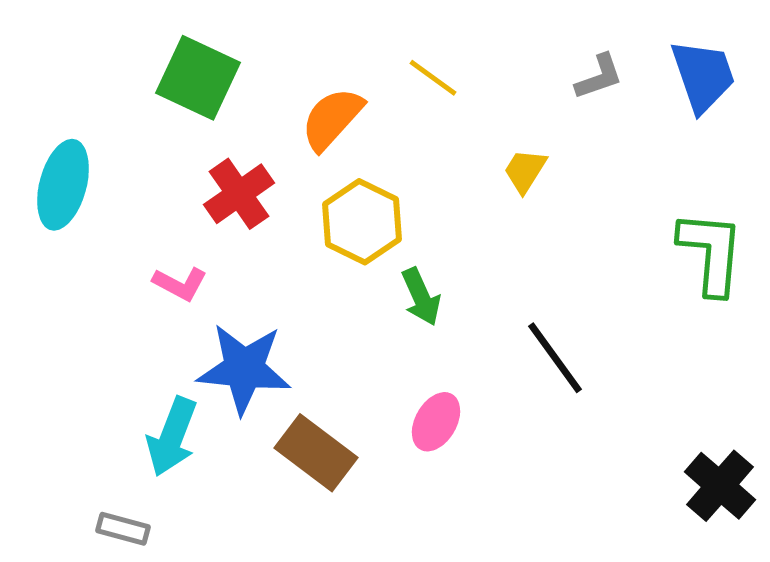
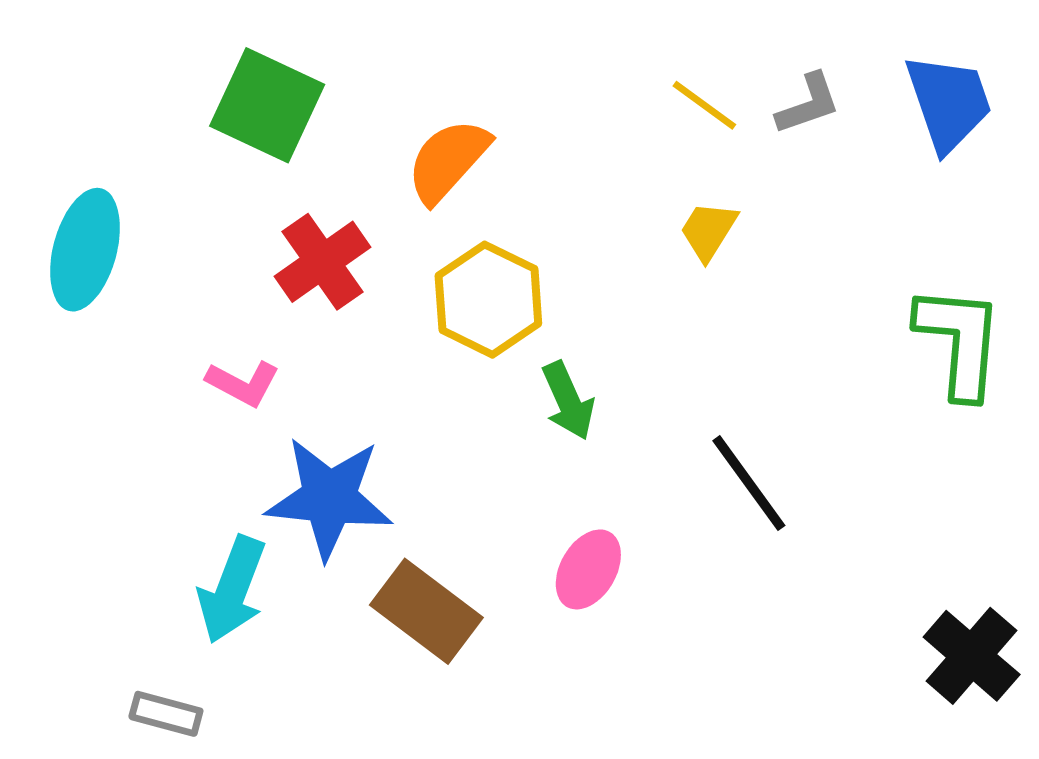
yellow line: (433, 78) -> (704, 105), moved

